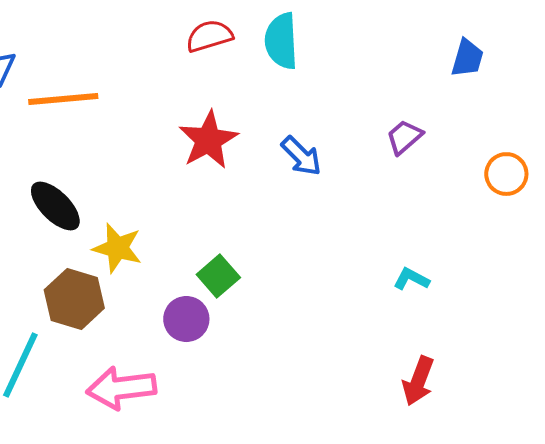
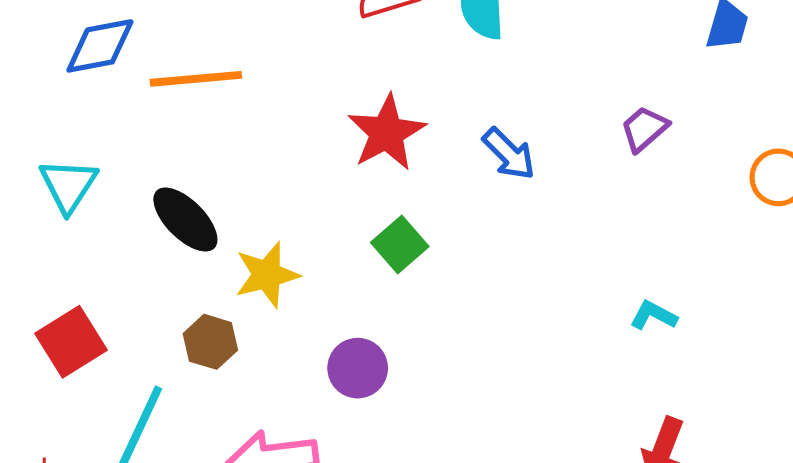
yellow star: (117, 248) -> (267, 275), turned -30
green square: (218, 276) -> (400, 244), moved
brown hexagon: (74, 299) -> (210, 342), size x0.7

